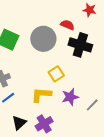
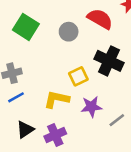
red semicircle: (67, 25) -> (100, 19), size x1.5
gray circle: (43, 39) -> (69, 32), size x0.6
black cross: (80, 45) -> (109, 61), moved

